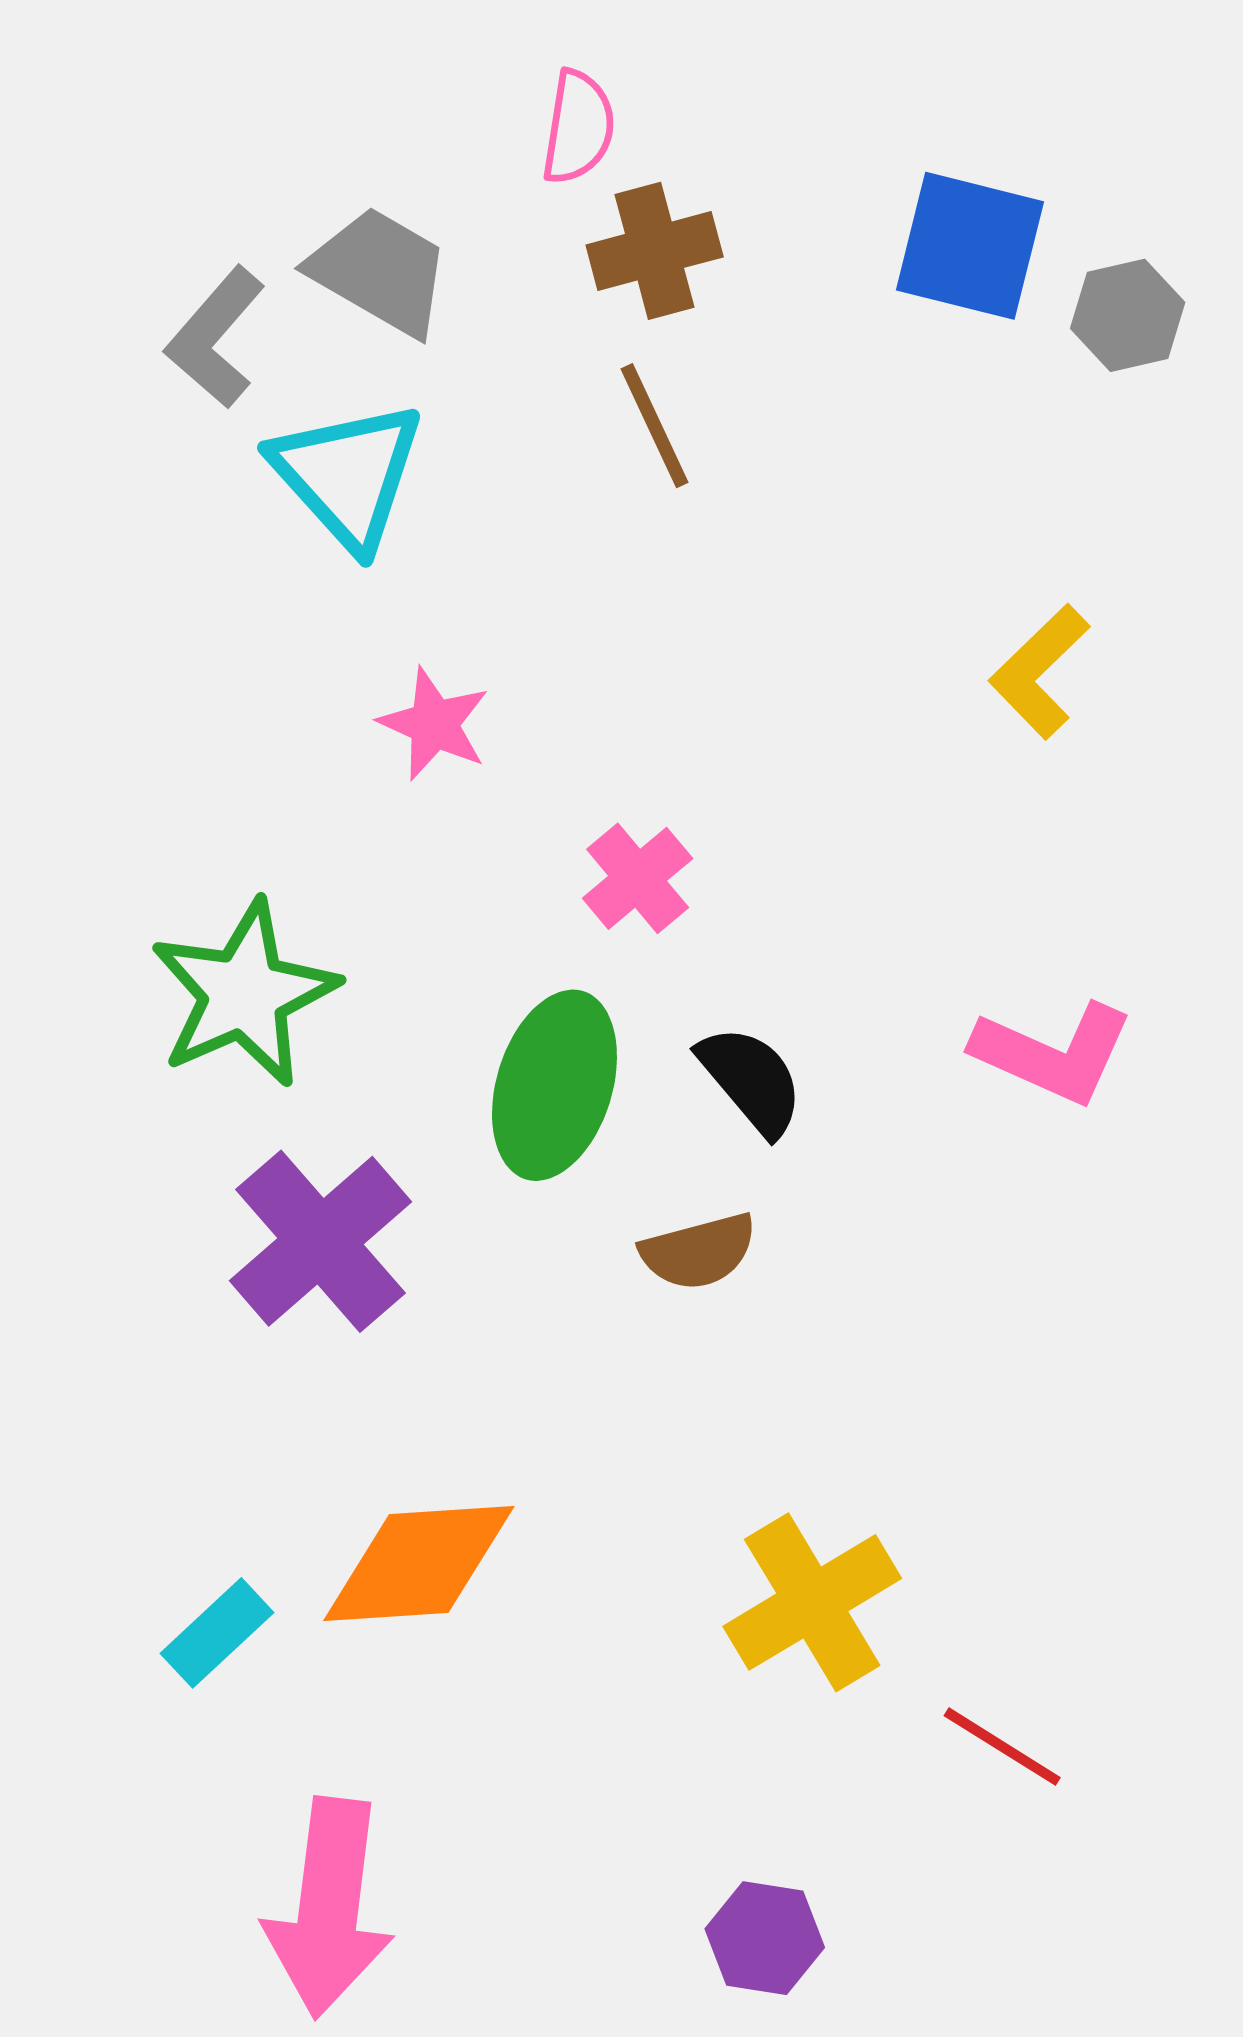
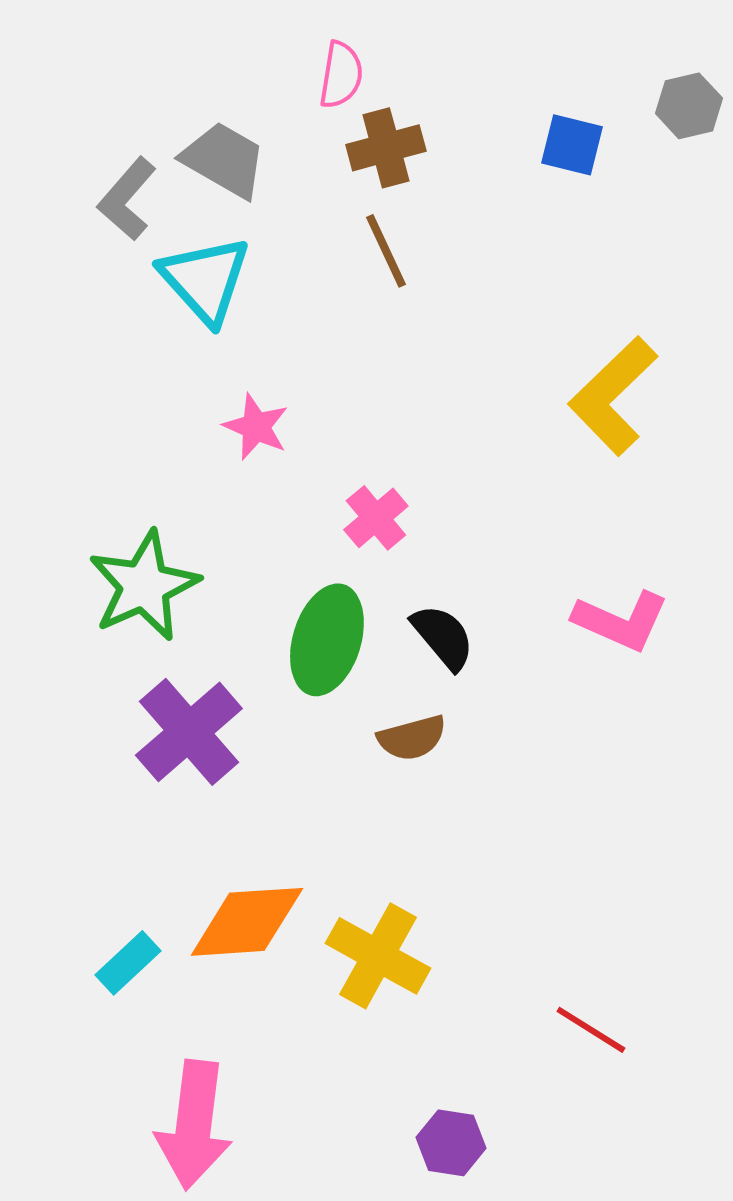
blue square: (970, 246) -> (572, 145), size x0.7
gray hexagon: (1128, 315) -> (689, 106), moved
yellow L-shape: (1039, 671) -> (613, 396), size x1.5
yellow cross: (812, 1602) -> (378, 956), moved, turned -30

